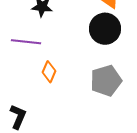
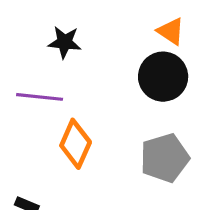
orange diamond: (49, 72) -> (76, 144), size x1.4

